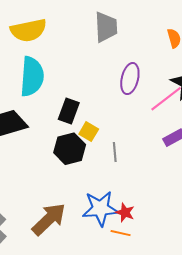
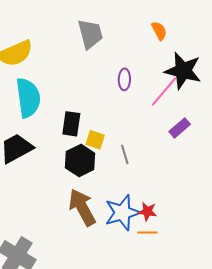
purple ellipse: (130, 79) -> (124, 79), size x0.7
brown arrow: (49, 219) -> (82, 207), moved, turned -63

